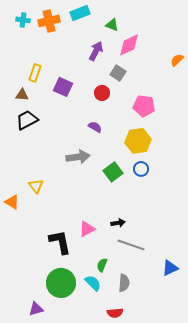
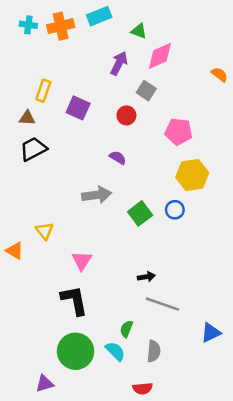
orange semicircle: (177, 60) -> (220, 74), turned 80
yellow hexagon: (138, 141) -> (192, 175), moved
pink triangle: (87, 229) -> (82, 261), moved, turned -30

